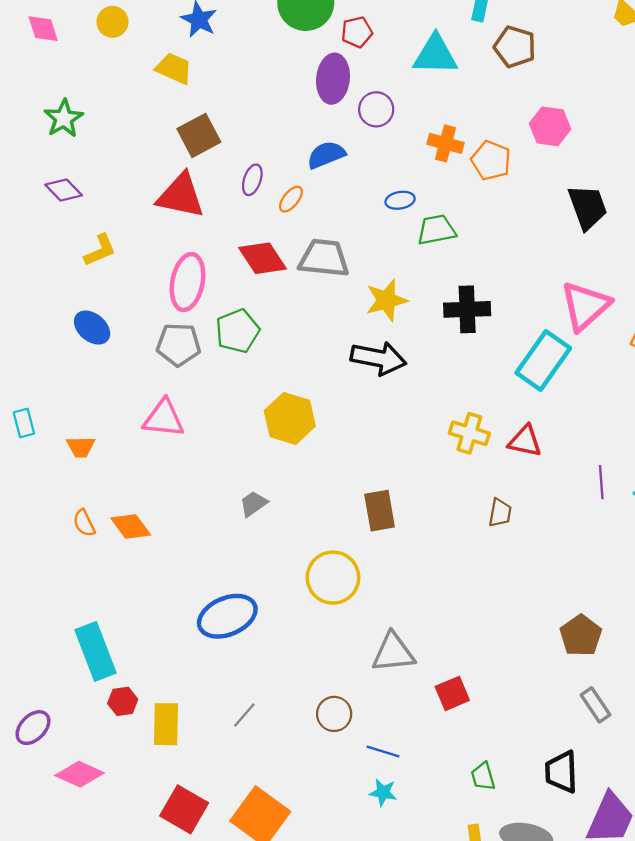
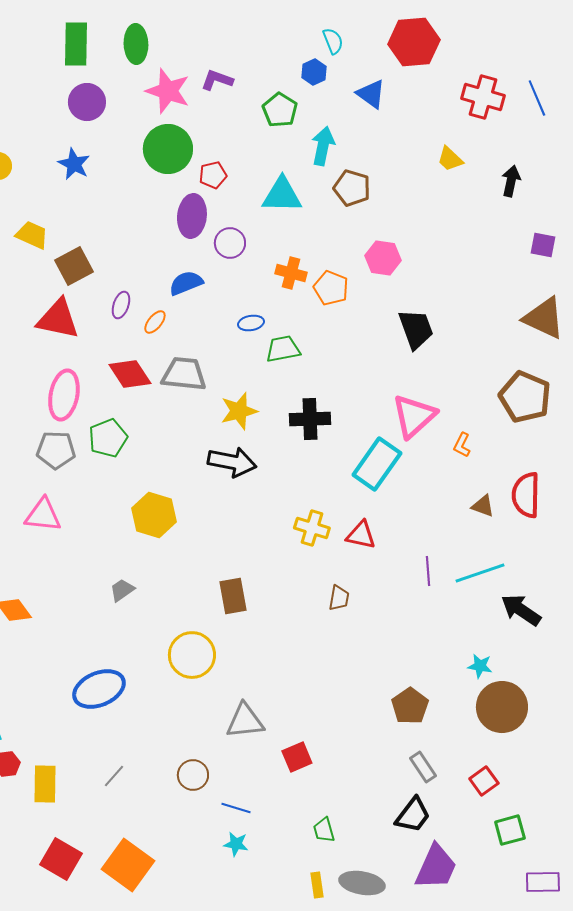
yellow trapezoid: (174, 68) -> (32, 235), moved
black trapezoid: (561, 772) -> (413, 815), moved, turned -141

